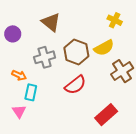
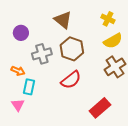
brown triangle: (51, 22) -> (63, 20), moved
purple circle: (13, 34) -> (21, 33), moved
yellow semicircle: (104, 48) -> (113, 41), moved

